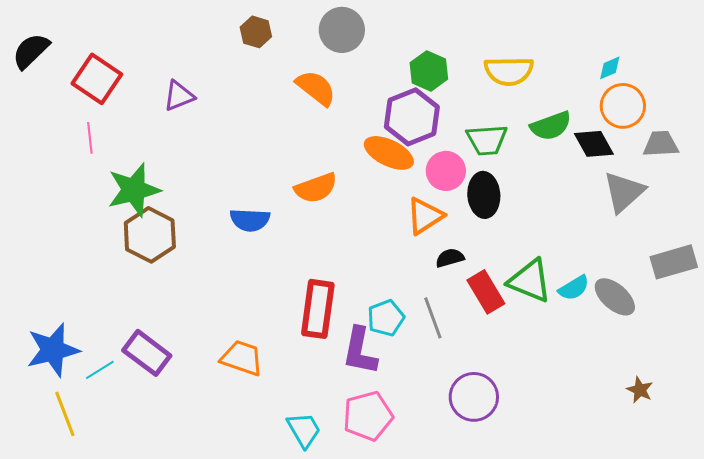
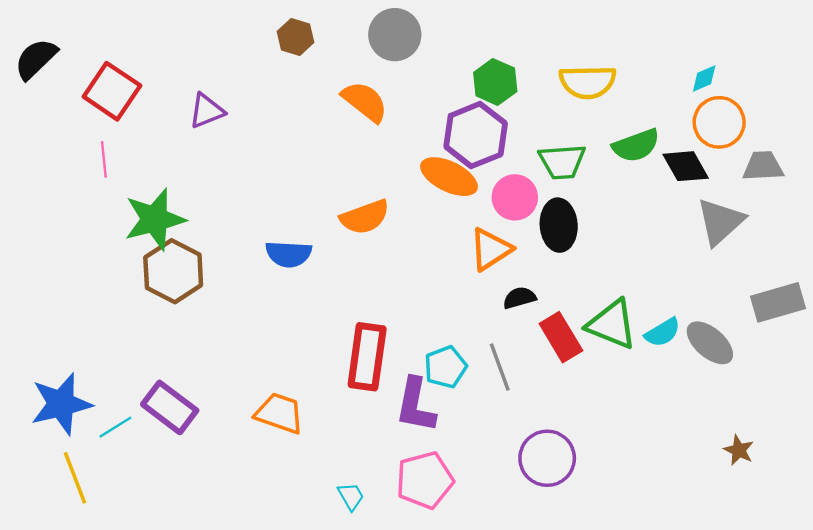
cyan trapezoid: (304, 430) -> (351, 496), size x0.7

